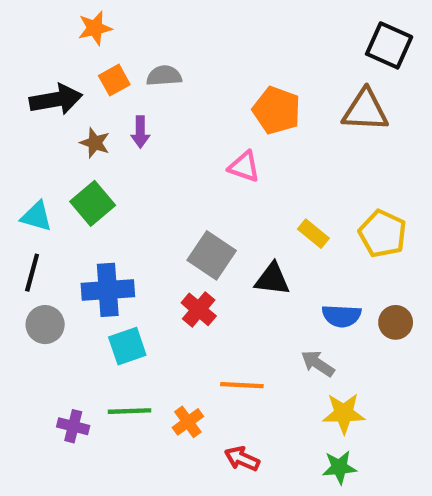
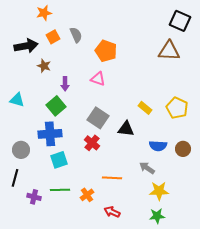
gray semicircle: (164, 76) -> (76, 35), turned 70
orange pentagon: (277, 110) -> (106, 51), moved
purple arrow: (140, 132) -> (65, 84), moved
pink triangle: (244, 167) -> (98, 79), moved
green square: (93, 203) -> (56, 106), moved
black line: (32, 273) -> (15, 178), moved

